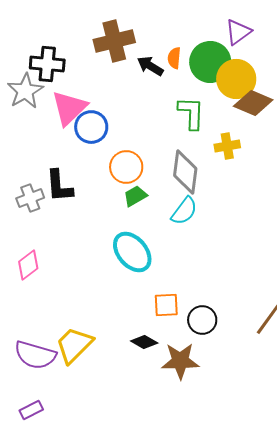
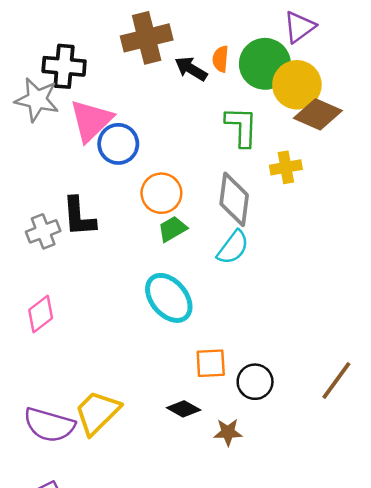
gray star: (25, 91) -> (37, 100), turned -30
brown star: (180, 361) -> (228, 432), size x0.6

